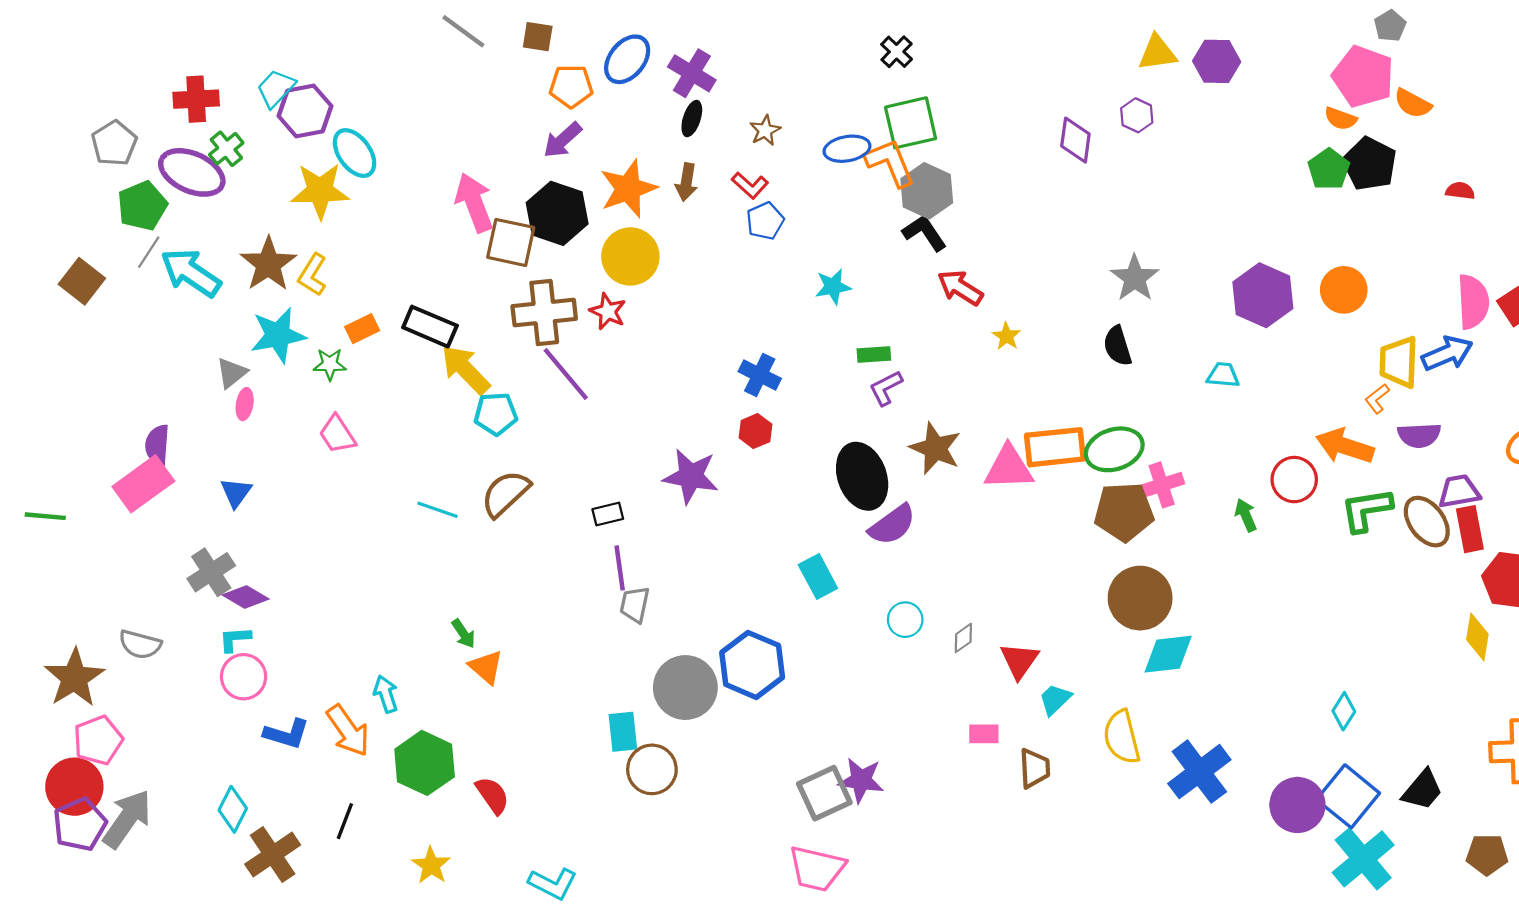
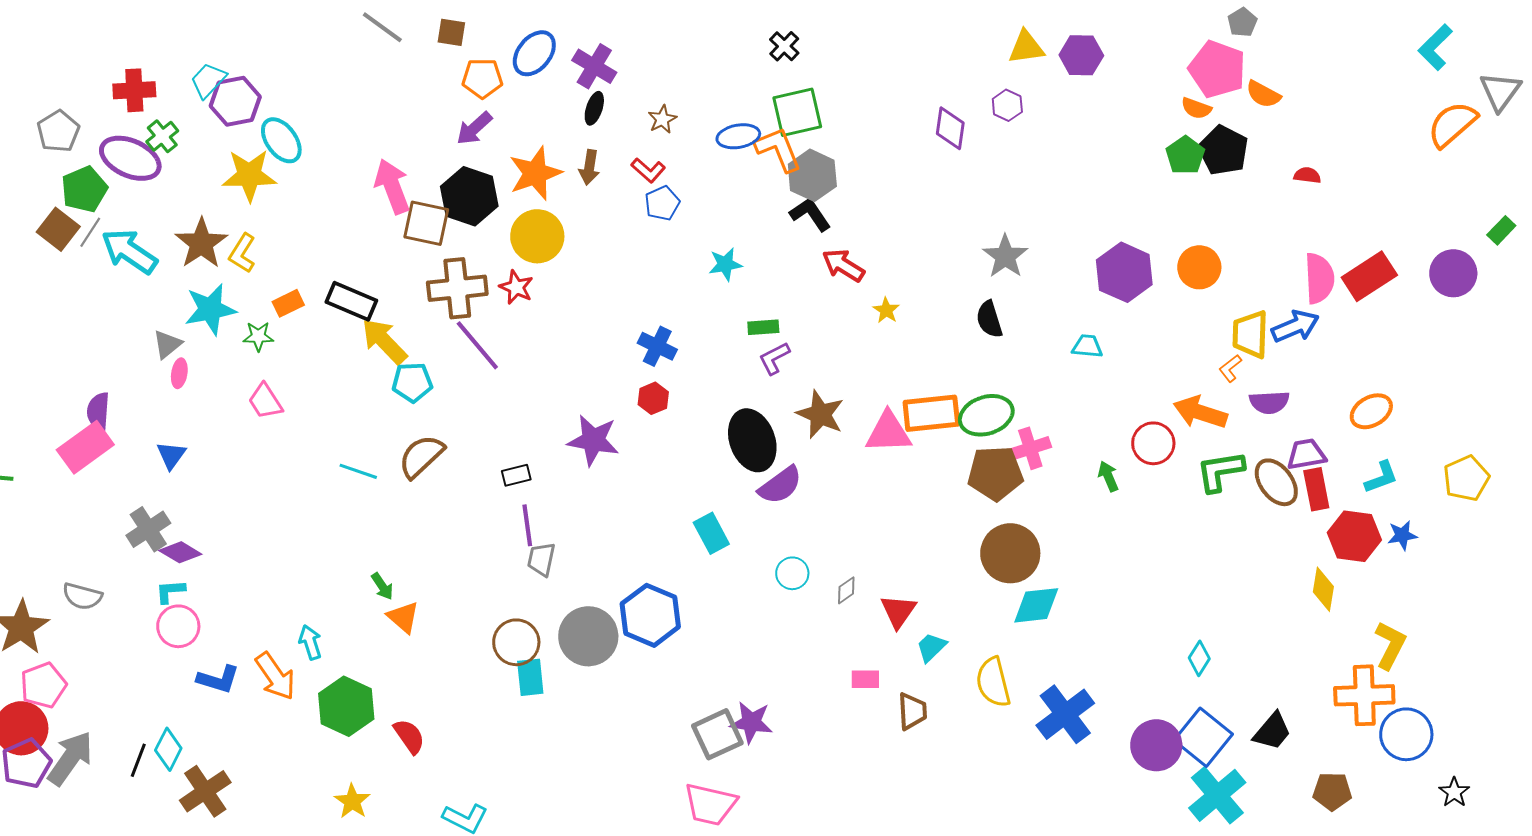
brown square: (82, 281) -> (58, 229), moved
brown circle: (652, 769) -> (516, 642), moved
black line: (345, 821) -> (138, 760), moved

